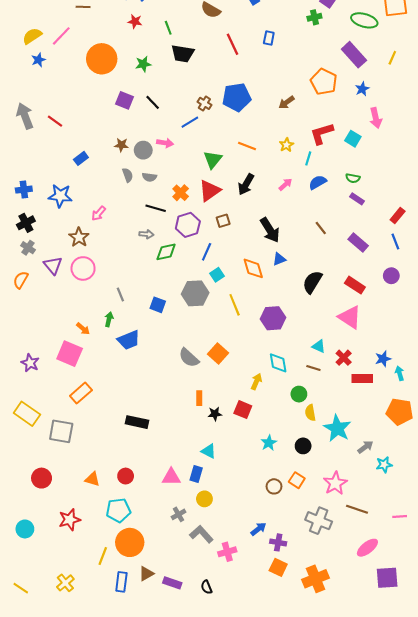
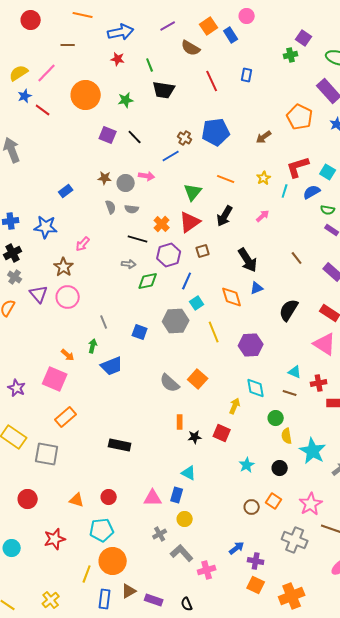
red line: (55, 121) -> (43, 110), moved
blue semicircle: (318, 182) -> (312, 192), moved
red cross: (344, 358) -> (319, 383), turned 35

